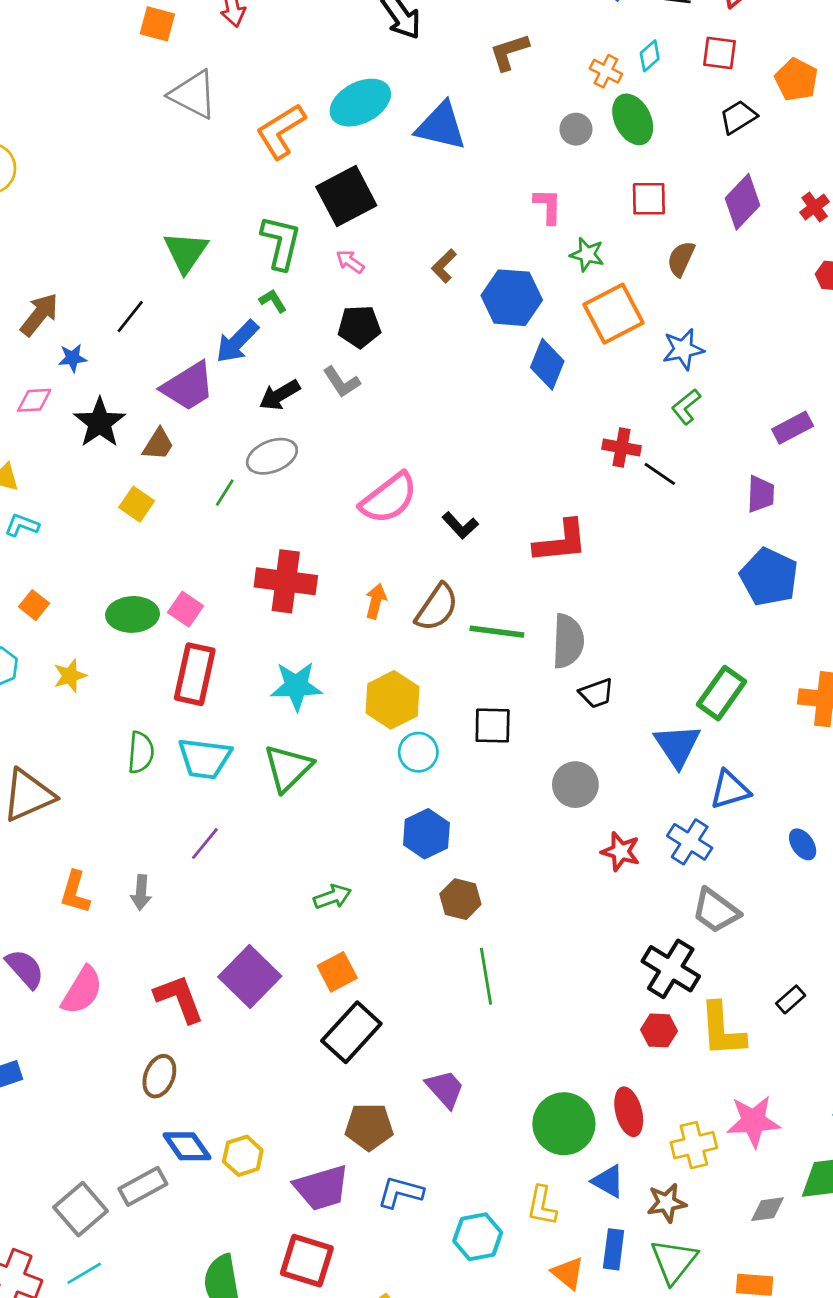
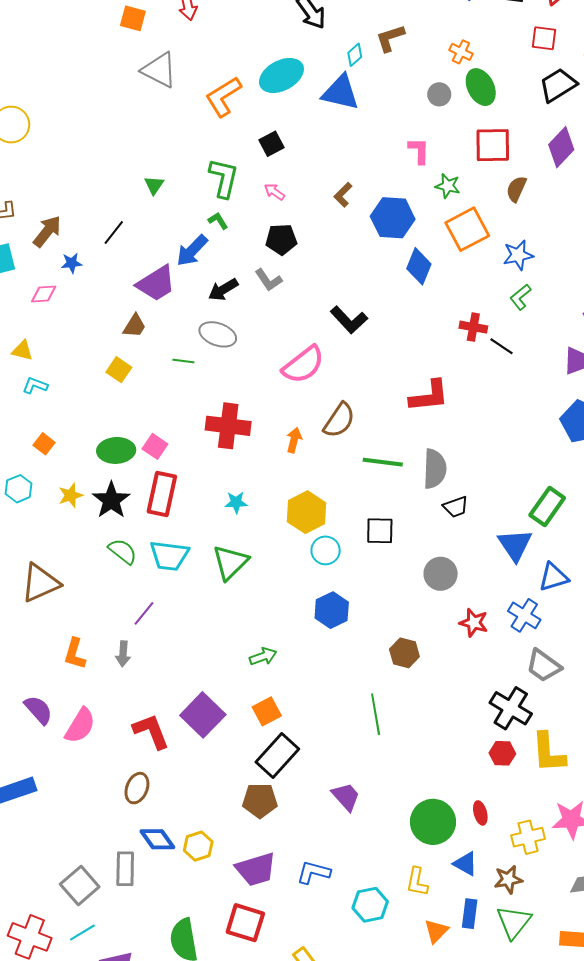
cyan diamond: (650, 56) -> (355, 55), moved
black trapezoid: (738, 117) -> (558, 85), size x1.4
black square: (346, 196) -> (271, 144), size x0.6
red square: (649, 199) -> (493, 145), size x1.4
green triangle: (186, 252) -> (154, 185), size x0.6
black star: (100, 423) -> (111, 500), moved
gray ellipse: (272, 456) -> (218, 334), turned 42
green line: (225, 493) -> (183, 361), turned 65
black L-shape: (460, 525) -> (349, 320), moved, size x1.4
brown semicircle: (437, 607) -> (339, 420), moved
cyan star: (296, 686) -> (236, 502), size x0.6
green semicircle: (141, 752) -> (123, 551), turned -56
purple line: (205, 844) -> (144, 613), moved
brown hexagon: (460, 899) -> (404, 653), moved
red ellipse: (629, 1112) -> (480, 813), size x0.7
brown pentagon: (369, 1127) -> (260, 801), moved
gray rectangle: (143, 1186) -> (125, 869), turned -60
orange triangle: (568, 1273) -> (436, 931), turned 36

